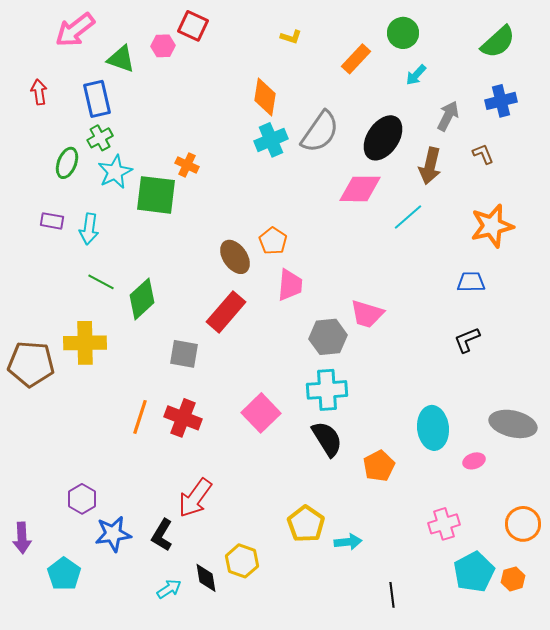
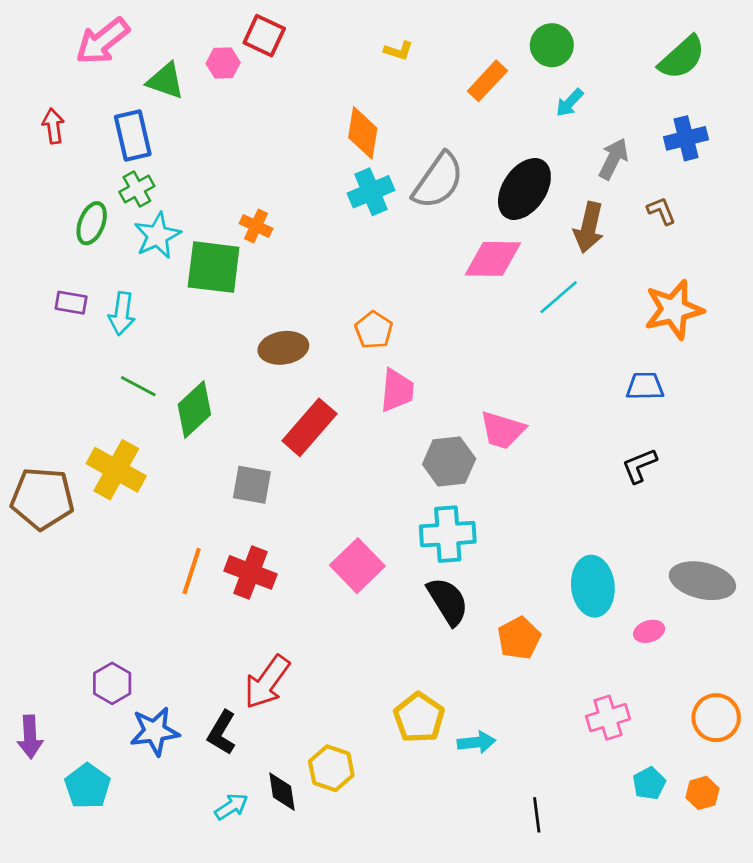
brown ellipse: (235, 257) -> (283, 348), moved, turned -64
yellow cross: (85, 343) -> (116, 470), turned 30
cyan pentagon: (474, 572) -> (649, 783), size x0.6

